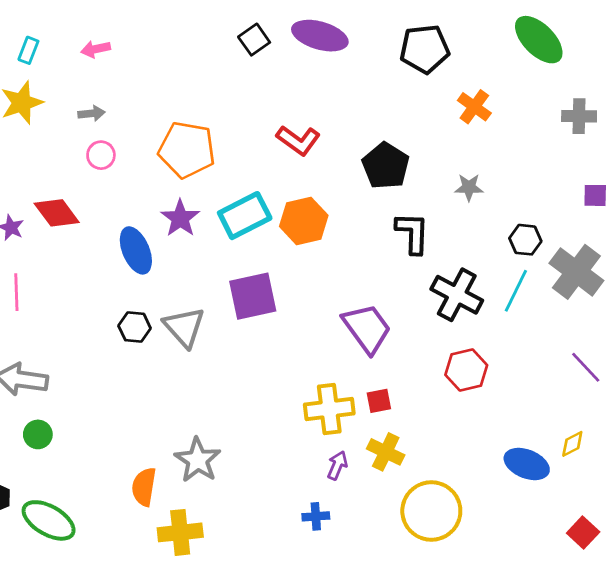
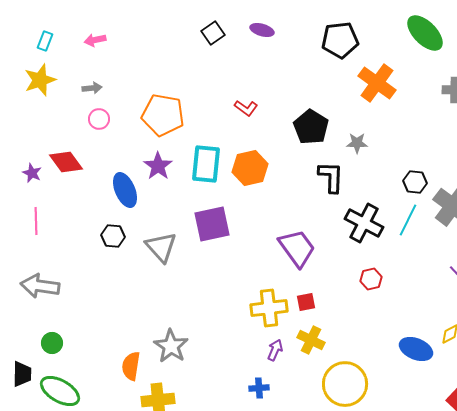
purple ellipse: (320, 36) -> (262, 30), size x0.6
orange cross: (474, 107) -> (377, 83), size x1.5
red L-shape: (298, 140) -> (246, 108), size x0.7
gray star: (469, 187) -> (357, 143), moved
cyan rectangle: (245, 216) -> (206, 164), turned -57
black hexagon: (135, 327) -> (113, 236), moved
red hexagon: (466, 370) -> (371, 279), size x0.7
green circle: (38, 434) -> (52, 343), moved

